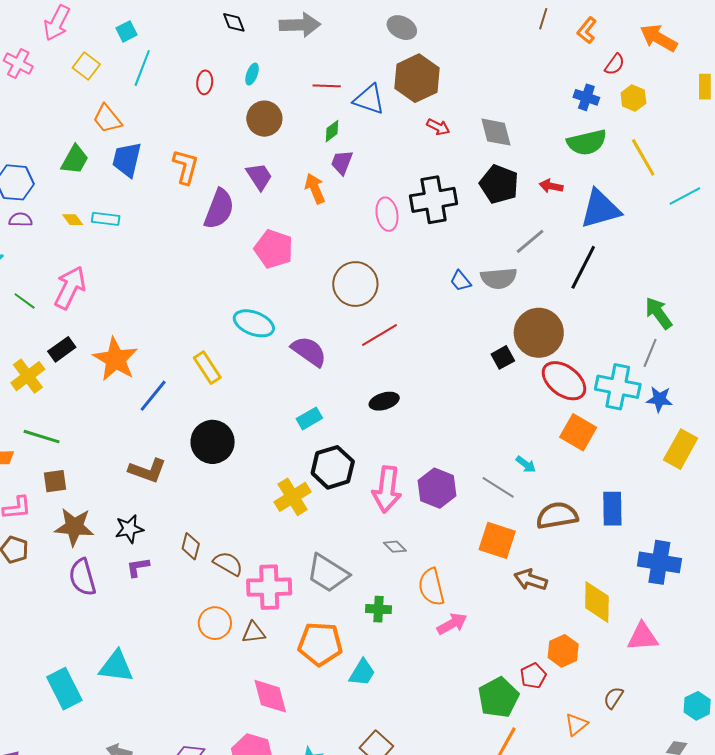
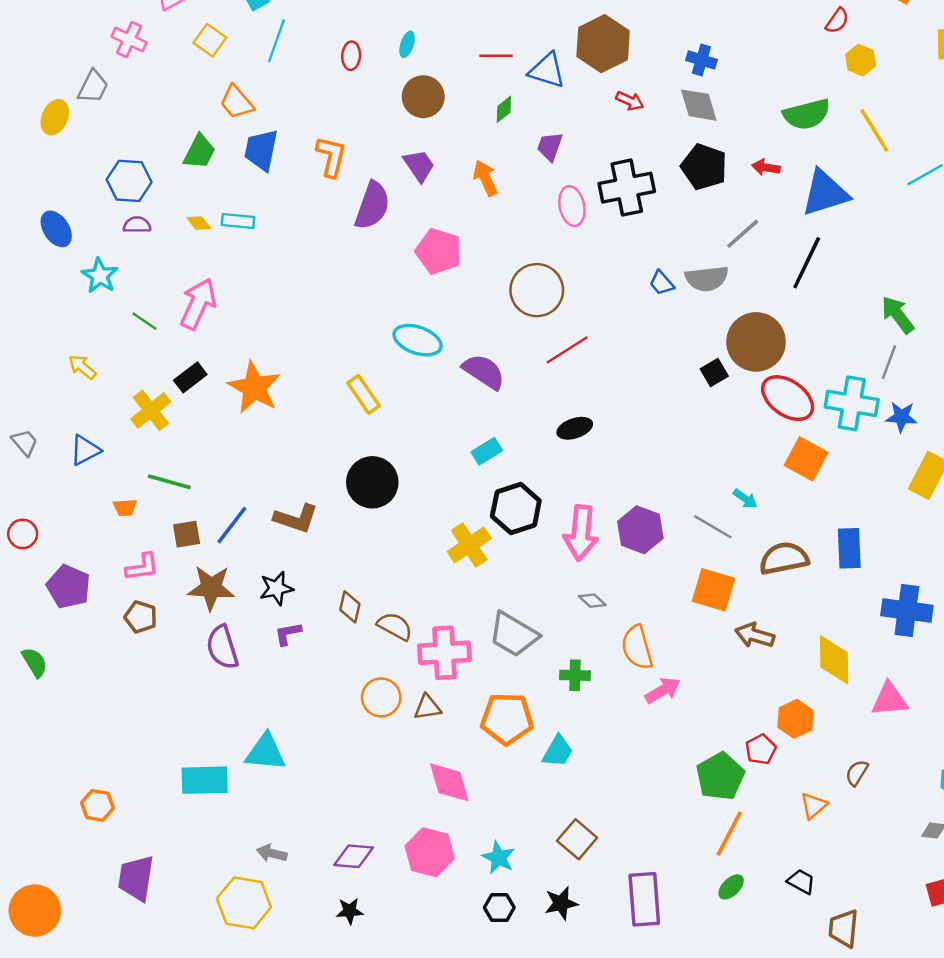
blue cross: (586, 97) -> (701, 60), moved
purple trapezoid: (342, 162) -> (550, 147), moved
blue line: (153, 396) -> (232, 525), moved
cyan rectangle: (64, 689) -> (205, 780), turned -63

